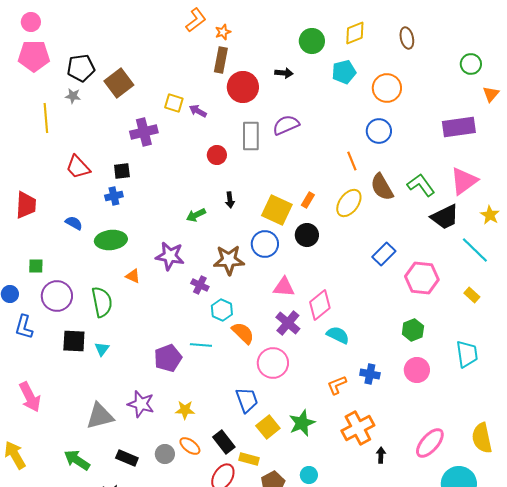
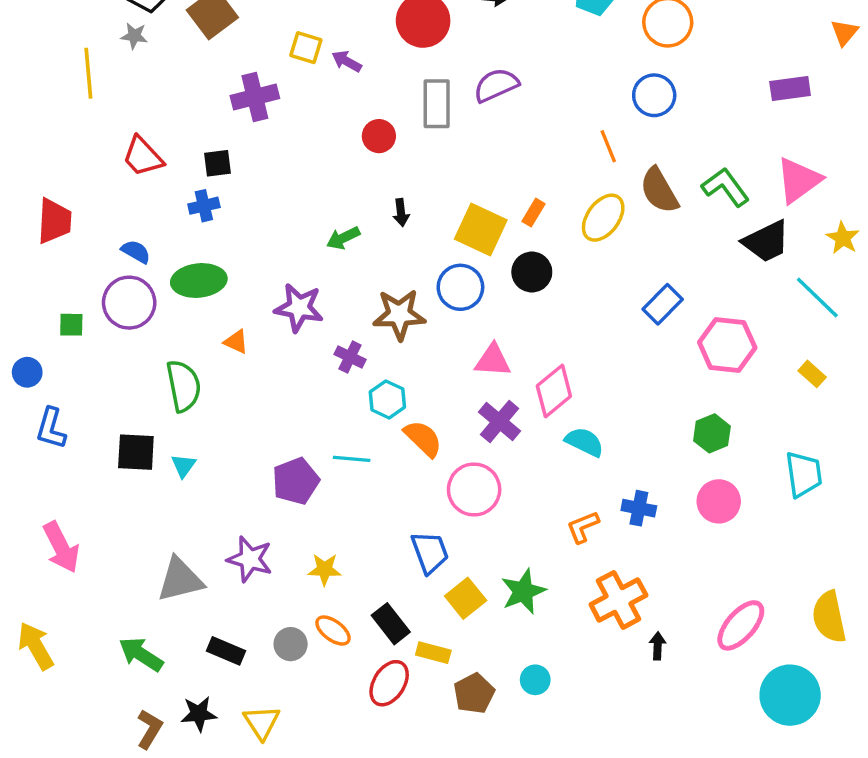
purple rectangle: (459, 127) -> (790, 89), size x0.7
purple circle: (57, 296) -> (129, 303), moved

